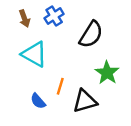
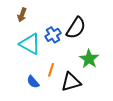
blue cross: (54, 16) -> (53, 35), moved
brown arrow: (24, 18) -> (22, 15), turned 40

